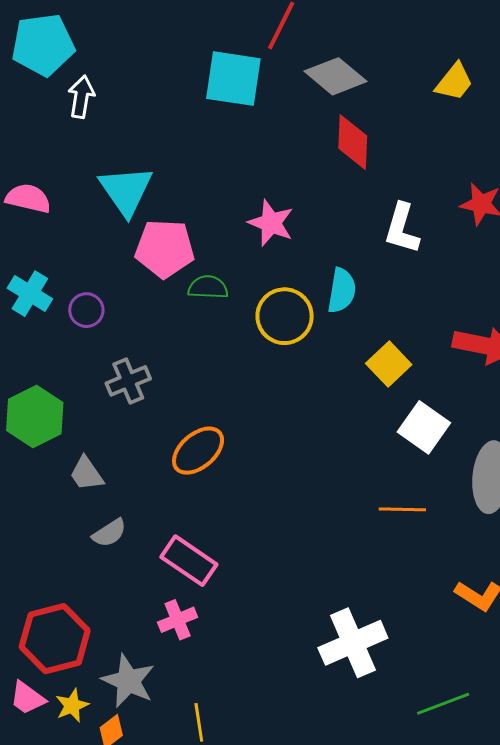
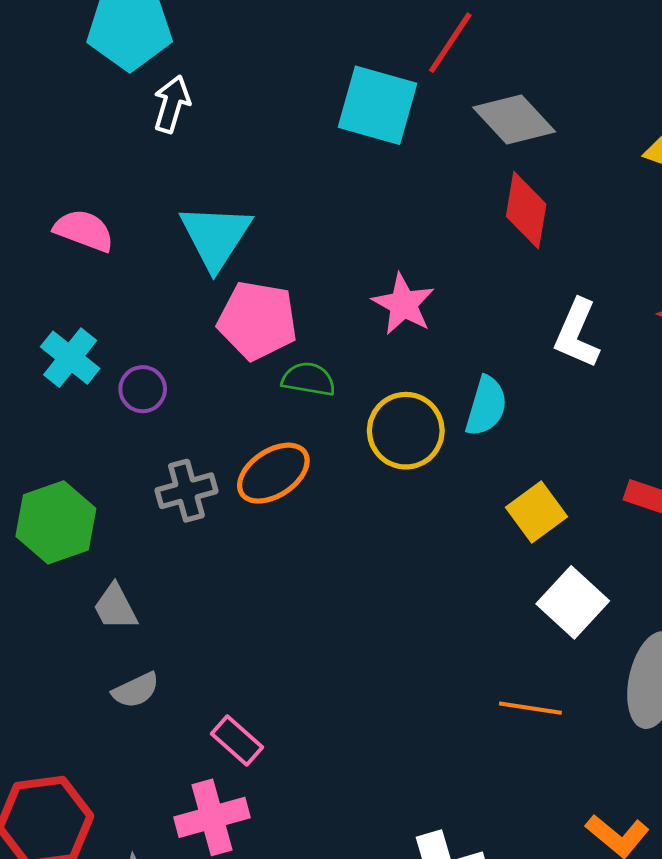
orange ellipse: (198, 451) -> (273, 473), moved
pink rectangle: (189, 561) -> (237, 740), size x0.7
pink cross: (178, 620) -> (212, 817), size x1.4

